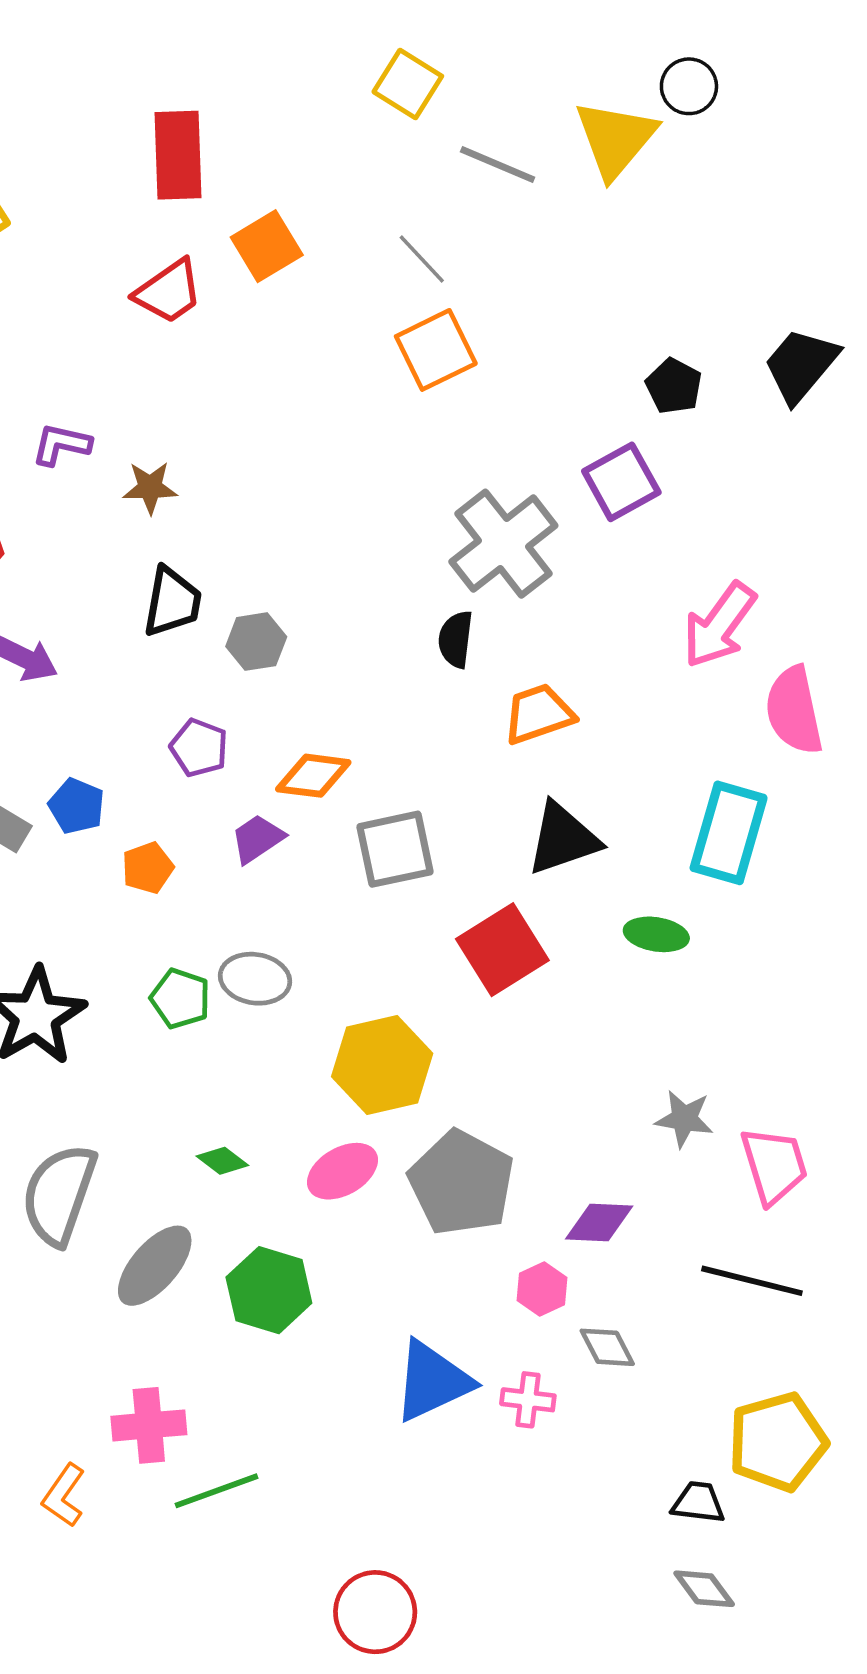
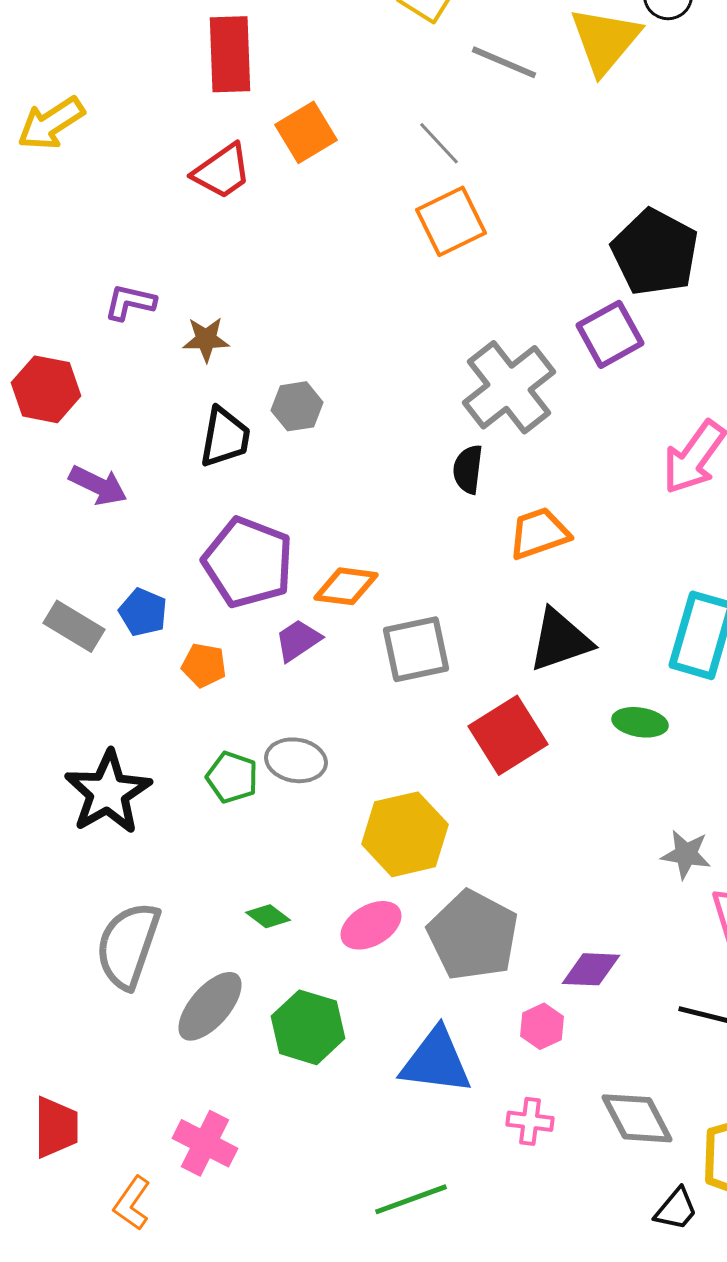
black pentagon: (674, 386) -> (655, 252), size x1.8
gray hexagon: (256, 642) -> (297, 406), moved
purple pentagon: (199, 748) -> (248, 562), size x1.8
orange pentagon: (148, 868) -> (204, 665), turned 30
gray star: (684, 1119) -> (686, 854), moved
gray diamond: (607, 1347) -> (637, 1118), moved, size x1.5
blue triangle: (432, 1381) -> (436, 1061), moved, turned 32
pink cross: (149, 1425) -> (205, 1143), turned 32
green line: (216, 1491) -> (411, 1199), moved
black trapezoid: (698, 1502) -> (676, 1209), turned 123

